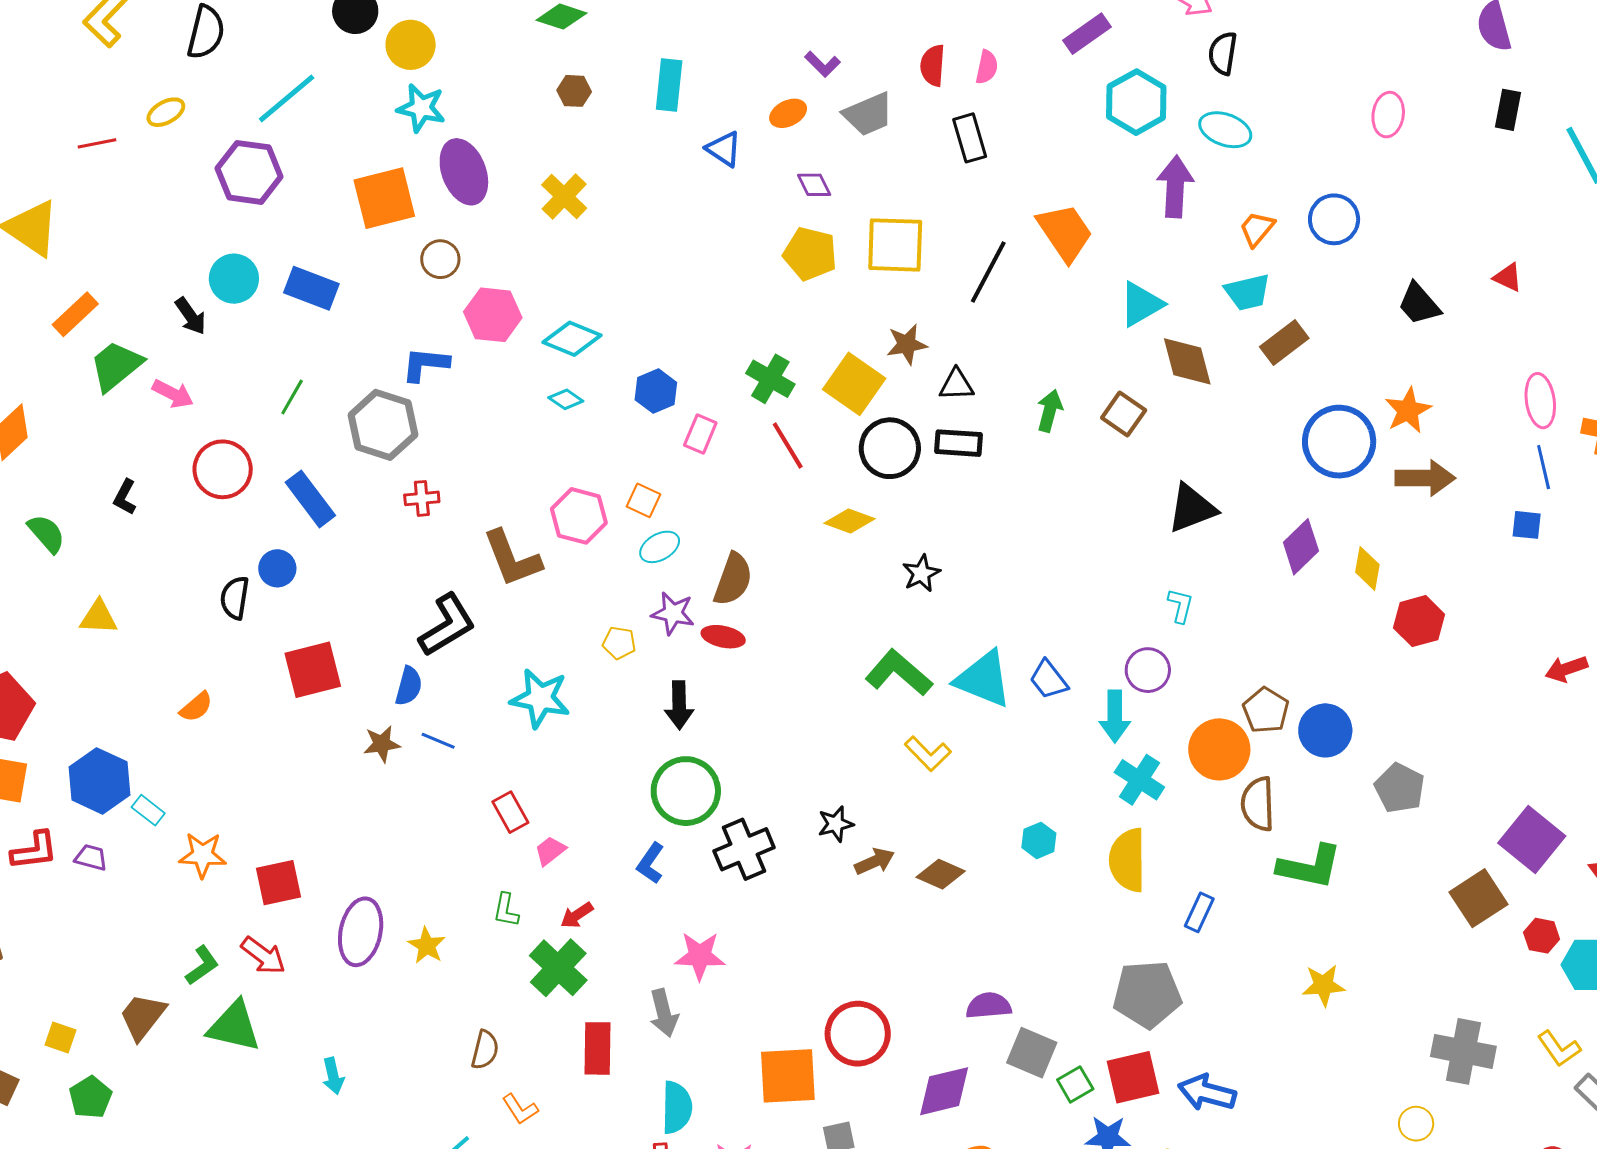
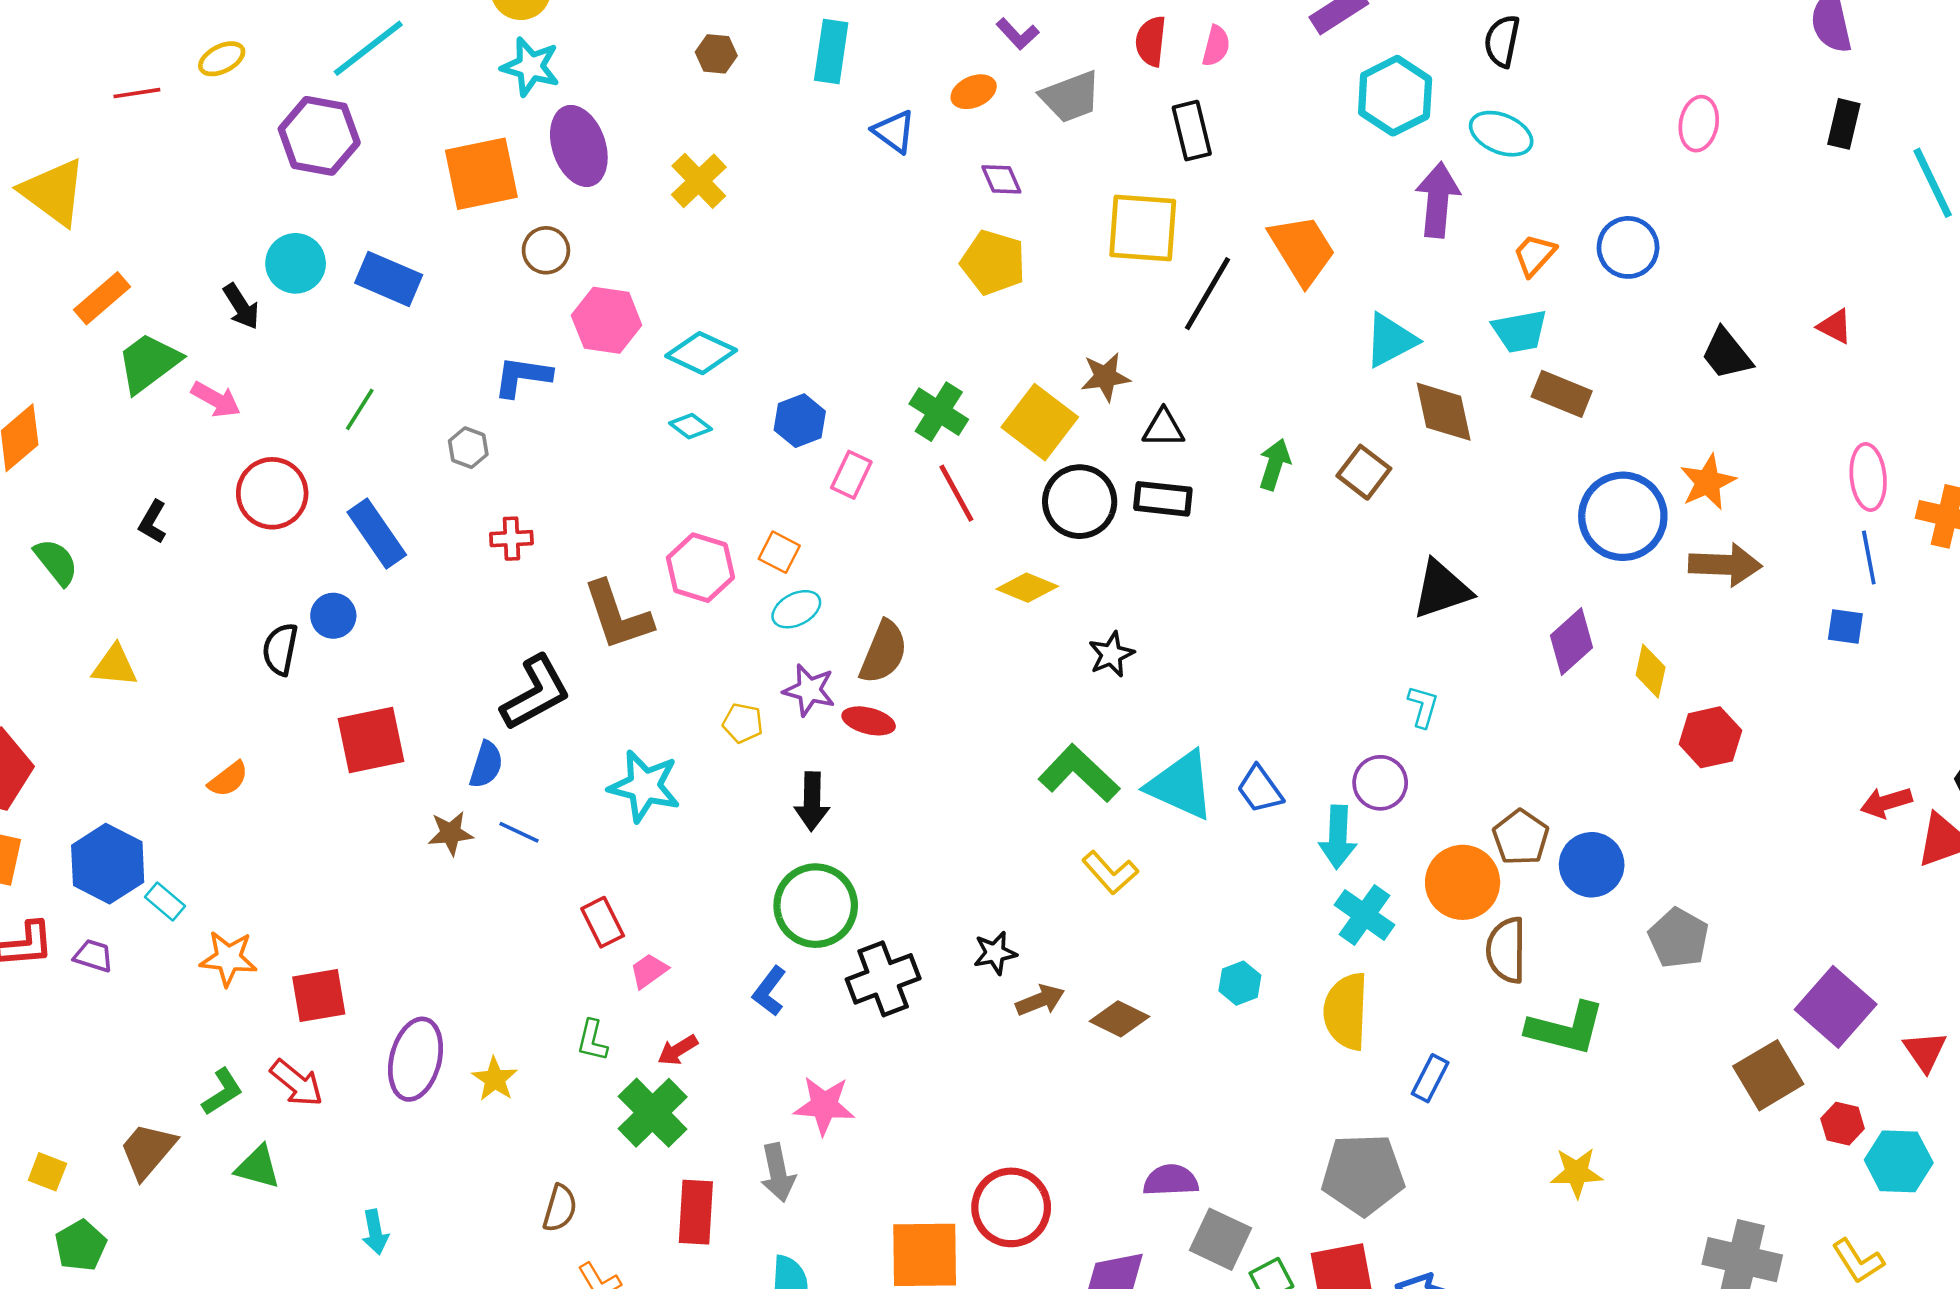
yellow square: (895, 245) -> (1143, 228), moved
brown rectangle: (1284, 343) -> (1562, 394), turned 57
gray hexagon: (383, 425) -> (468, 448), size x0.5
green triangle: (234, 1026) -> (258, 1167), size x0.7

